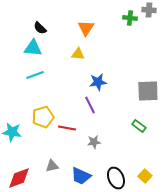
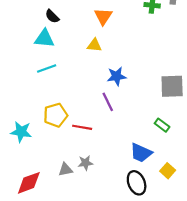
gray star: (94, 142) -> (85, 163), moved
blue trapezoid: (81, 176) -> (141, 153), moved
yellow square: (145, 176) -> (168, 171), moved

